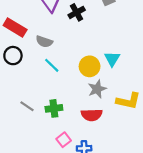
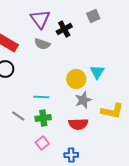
gray semicircle: (44, 42) -> (42, 44), moved
cyan line: (52, 65) -> (41, 97), moved, turned -42
pink square: (64, 140) -> (42, 143), moved

